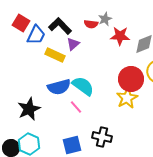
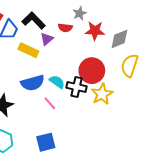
red semicircle: (91, 24) -> (65, 28), moved
red circle: (131, 79) -> (92, 71), moved
cyan semicircle: (83, 86) -> (57, 82), size x0.7
black cross: (102, 137) -> (76, 87), moved

